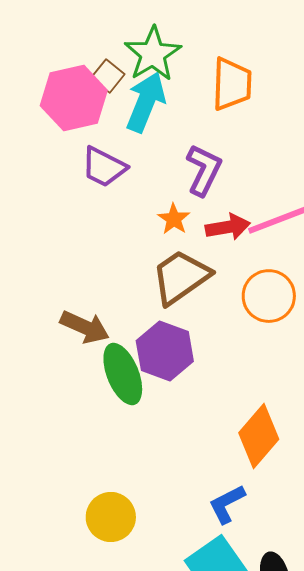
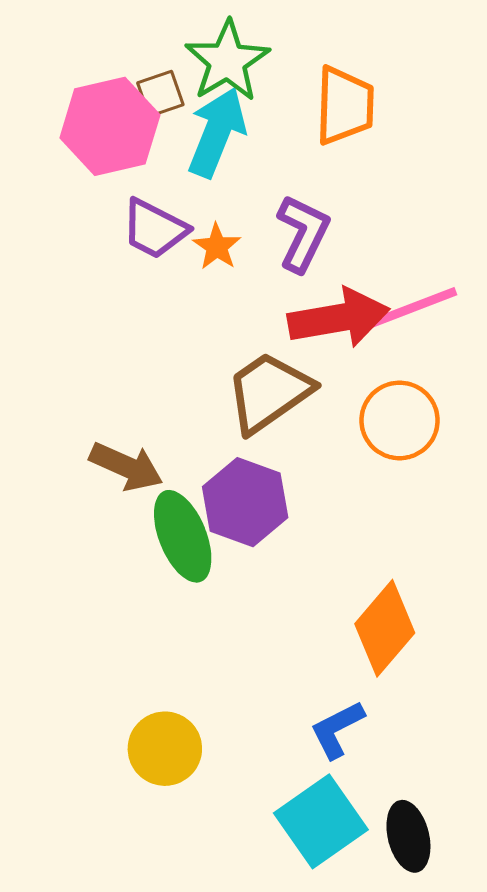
brown square: (108, 76) -> (160, 94), turned 32
orange star: (174, 219) -> (217, 247), moved
red arrow: (228, 227) -> (339, 318), size x1.5

